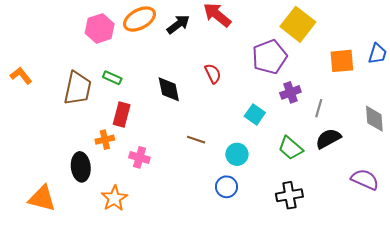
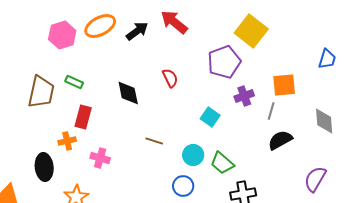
orange square: (342, 61) -> (284, 85), moved
green trapezoid: (290, 148) -> (222, 163), moved
purple semicircle: (365, 179) -> (315, 179), turned -84

